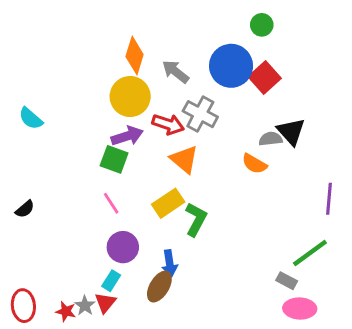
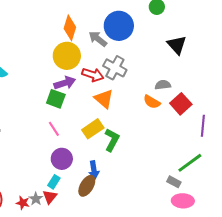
blue circle: (231, 66) -> (119, 26), moved
red square: (265, 77) -> (181, 104), moved
black triangle: (291, 132) -> (177, 45), moved

